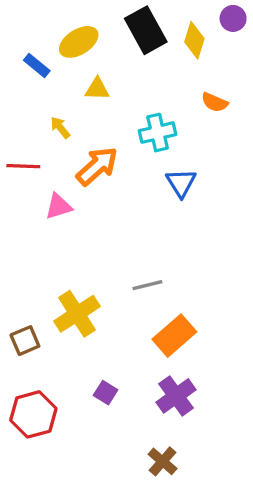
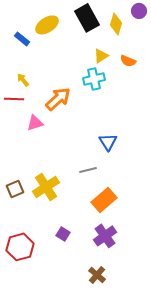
yellow triangle: (97, 89) -> (101, 56), moved, turned -35
yellow arrow: (60, 128) -> (23, 80), moved
blue triangle: (181, 183) -> (108, 142), moved
brown square: (25, 341) -> (15, 189), moved

